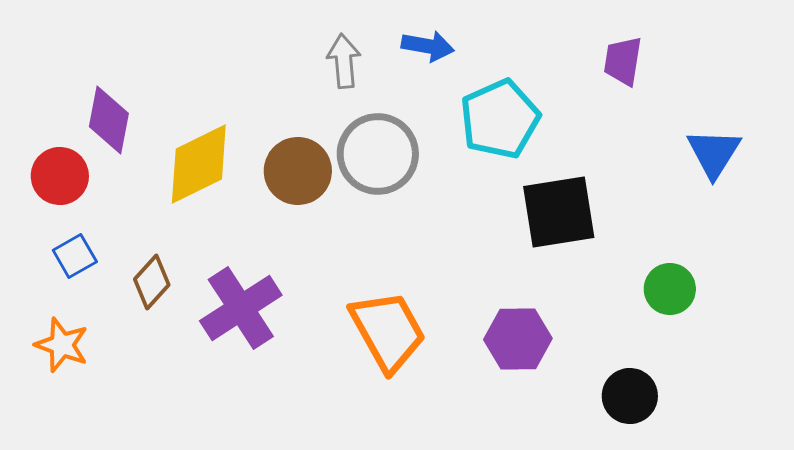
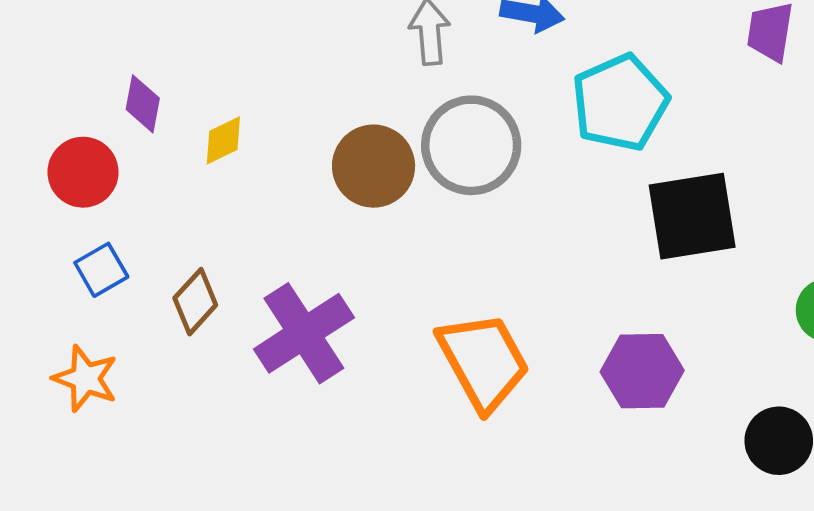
purple diamond: (109, 120) -> (143, 104), size x0.7
yellow diamond: (199, 164) -> (223, 140), moved, size x0.5

